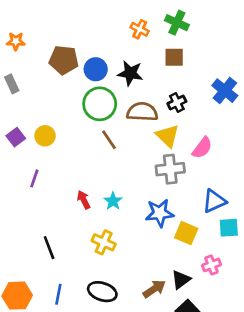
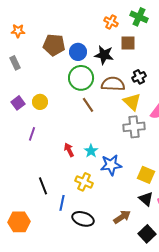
brown square: (174, 57) -> (128, 43), moved
blue star: (160, 213) -> (111, 165), moved
black triangle: (181, 280) -> (146, 199), moved, turned -42
blue line: (58, 294) -> (62, 203), moved

